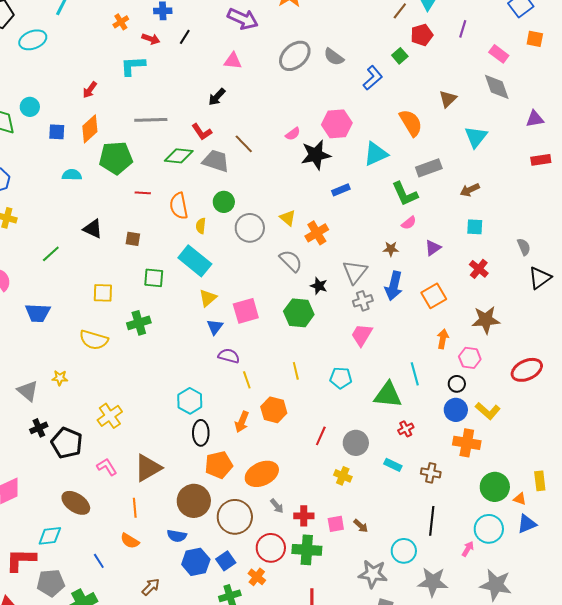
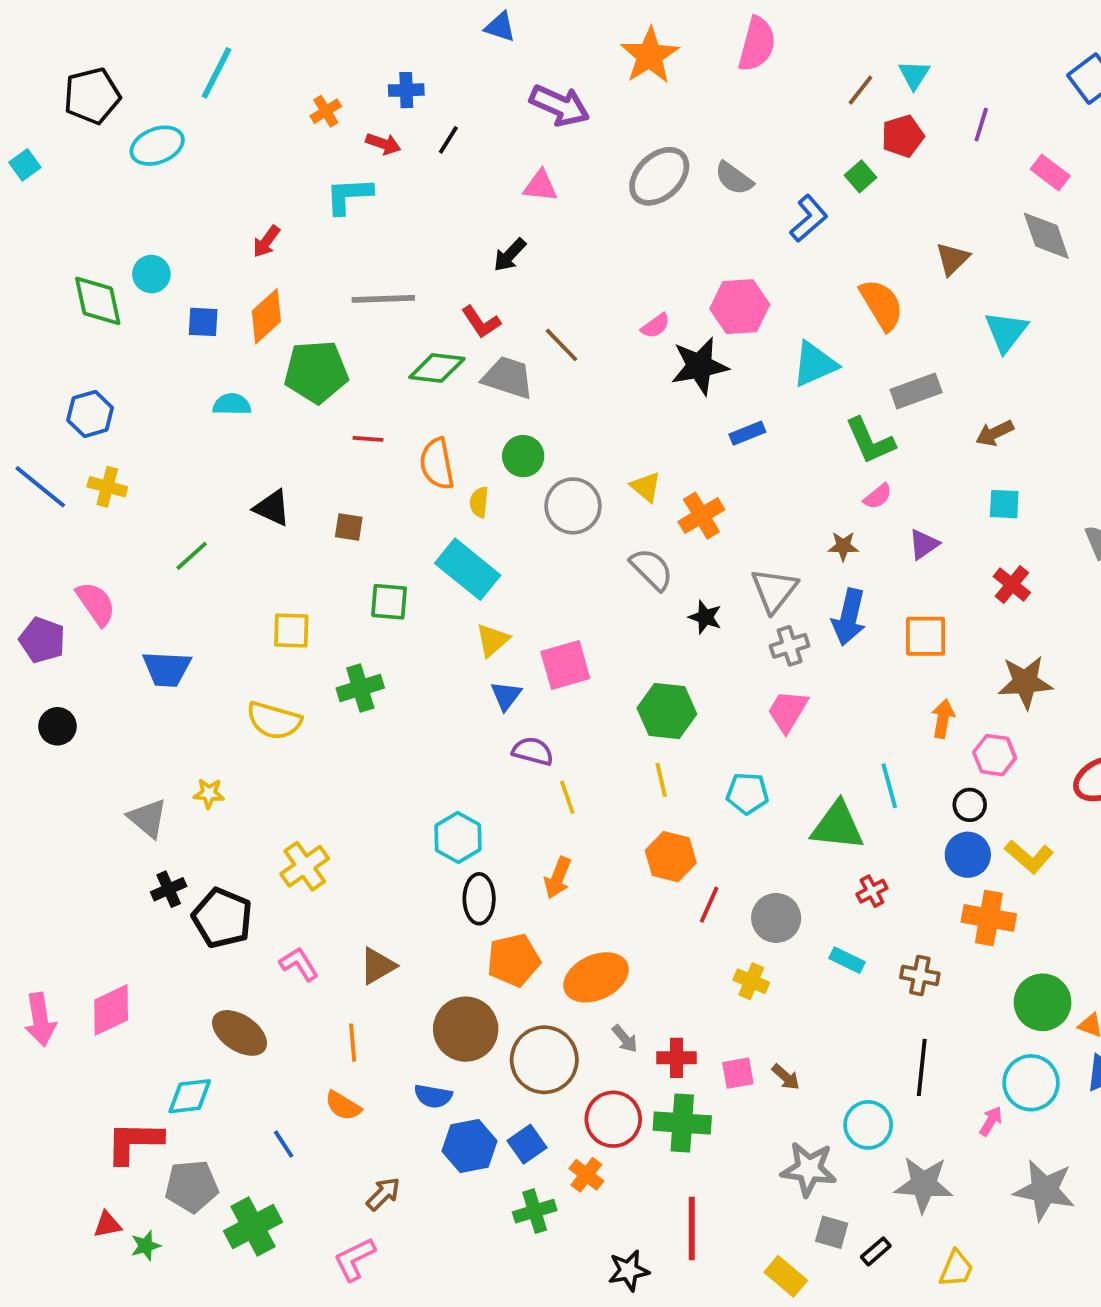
orange square: (434, 296) -> (926, 636), turned 30
green hexagon: (299, 313) -> (667, 711), moved
orange hexagon: (274, 410) -> (671, 857), moved
brown triangle: (148, 468) -> (378, 966), size x0.7

